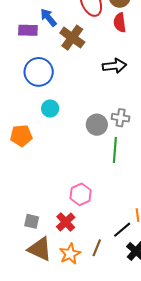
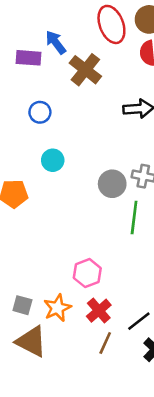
blue circle: (39, 72) -> (40, 112), size x0.6
red cross: (66, 222) -> (99, 311), moved
orange star: (70, 254) -> (57, 308), moved

